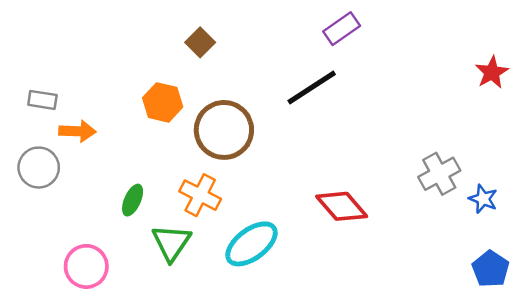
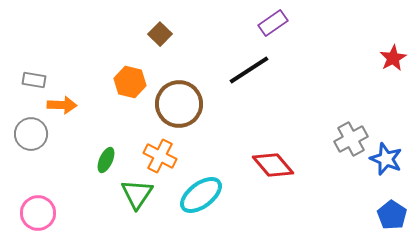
blue star: (483, 199) -> (386, 159), size x1.4
pink circle: (86, 266) -> (38, 213), moved

